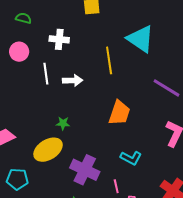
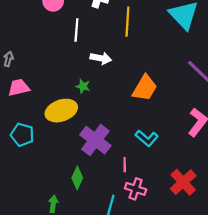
yellow line: (109, 60) -> (127, 22), moved
white arrow: (73, 80) -> (101, 58), moved

